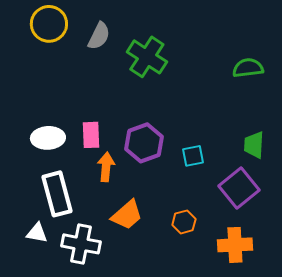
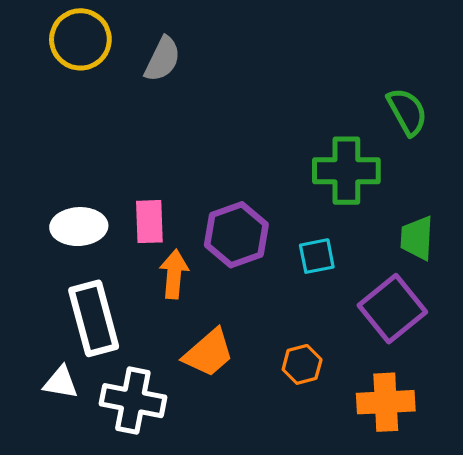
green cross: (147, 57) -> (346, 171), moved, turned -33
green semicircle: (248, 68) -> (407, 112), turned 68

